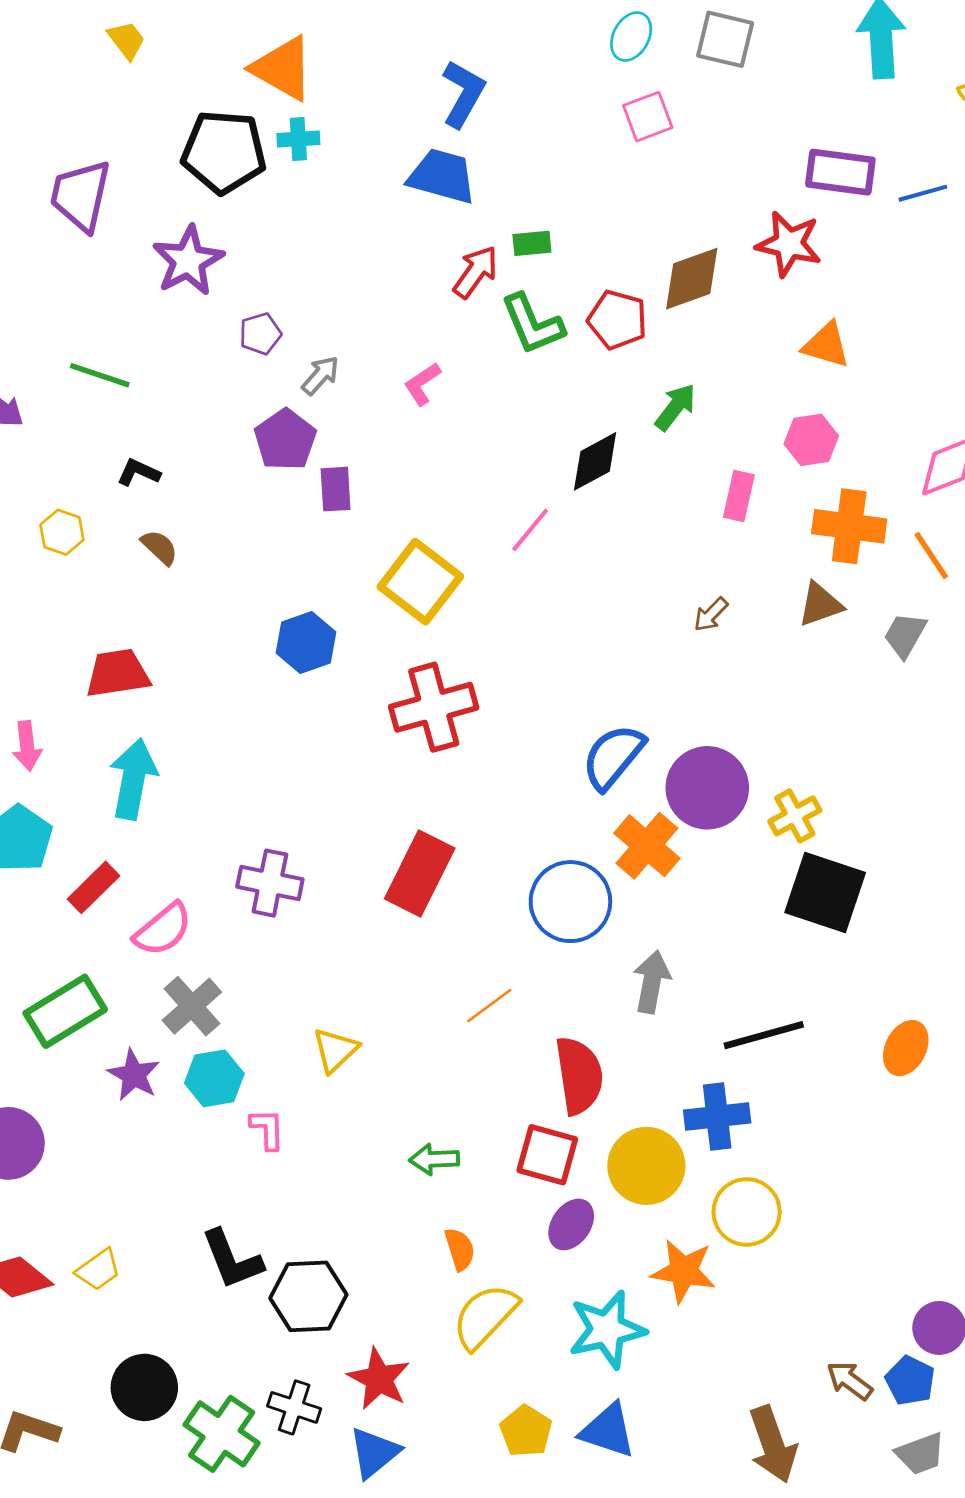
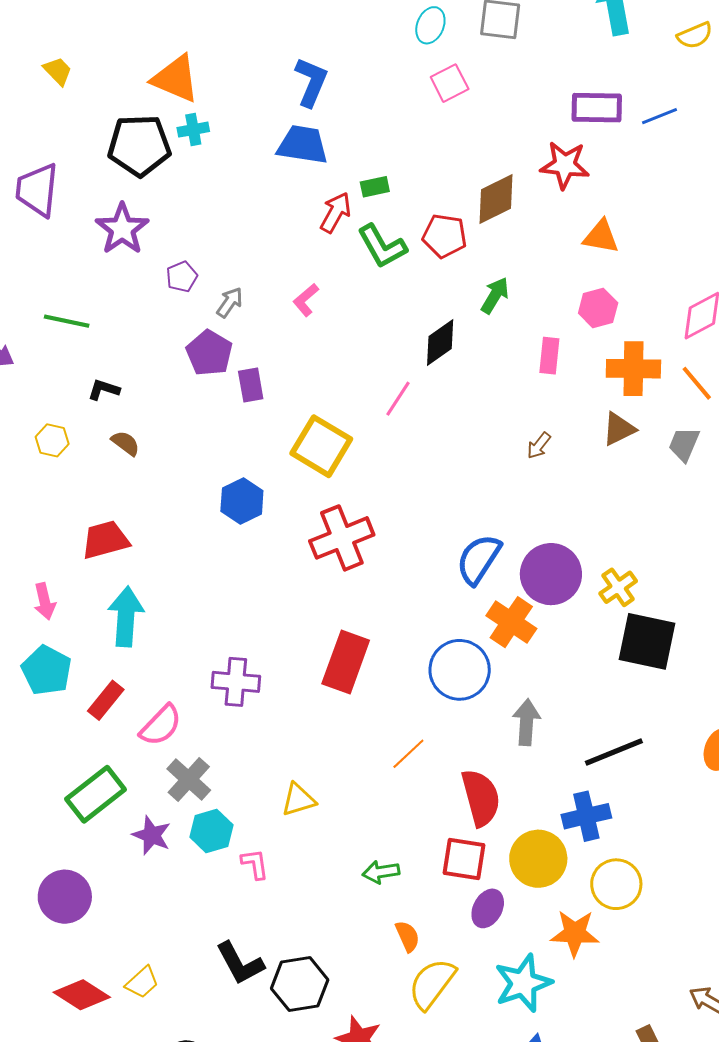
yellow triangle: (335, 1050) -> (298, 800), turned 33

